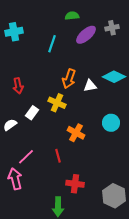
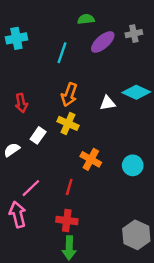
orange arrow: (69, 79) -> (69, 95), moved
cyan circle: (111, 123) -> (133, 165), moved
red line: (58, 156) -> (69, 187), turned 32
red cross: (75, 184) -> (67, 220), moved

